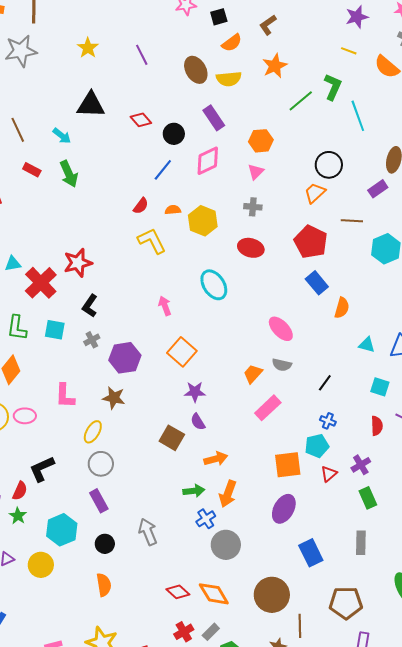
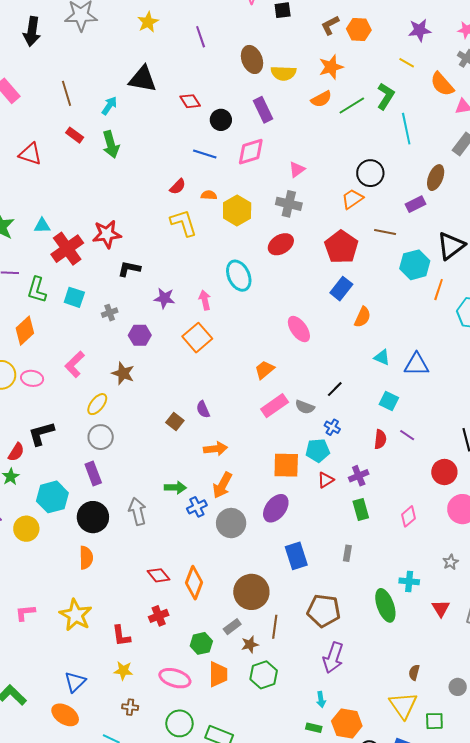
orange semicircle: (232, 43) -> (321, 99), moved
cyan arrow: (62, 136) -> (109, 106), turned -102
orange hexagon: (261, 141) -> (359, 29), moved
blue line: (163, 170) -> (205, 154), turned 60
gray cross: (253, 207) -> (289, 204), size x1.4
red ellipse: (251, 248) -> (281, 244), turned -55
blue rectangle: (317, 283) -> (341, 289), turned 70
black L-shape: (90, 306) -> (129, 269), moved, turned 60
pink arrow: (165, 306) -> (205, 300), moved
purple hexagon: (125, 358) -> (140, 335), size x0.7
gray semicircle: (282, 365) -> (305, 407), moved
purple star: (195, 392) -> (164, 298), moved
pink L-shape: (65, 396) -> (75, 364), turned 36
brown square: (172, 438) -> (175, 422), size x0.7
green arrow: (194, 491) -> (175, 488), moved
gray rectangle: (361, 543) -> (347, 553), size x0.7
black circle: (105, 544) -> (93, 517), size x1.6
gray circle: (226, 545) -> (231, 523), moved
orange diamond: (214, 594) -> (194, 583), turned 44
gray rectangle: (211, 632) -> (232, 627), moved

